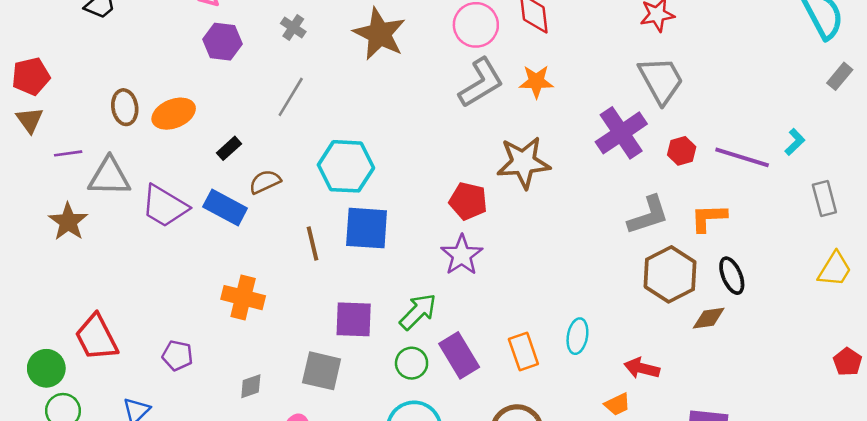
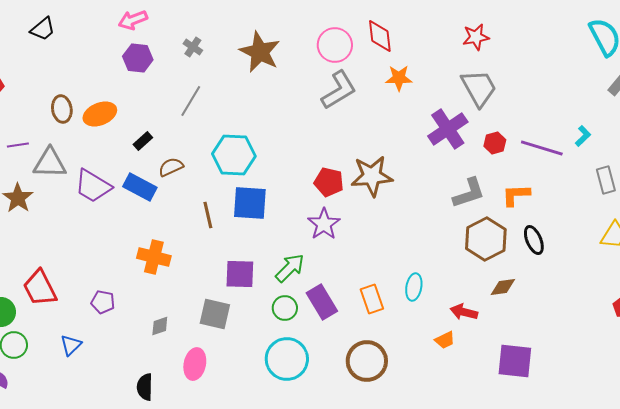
orange star: (536, 81) -> (399, 78), moved
brown star: (523, 162) -> (372, 176), moved
brown diamond: (709, 318) -> (503, 287), moved

